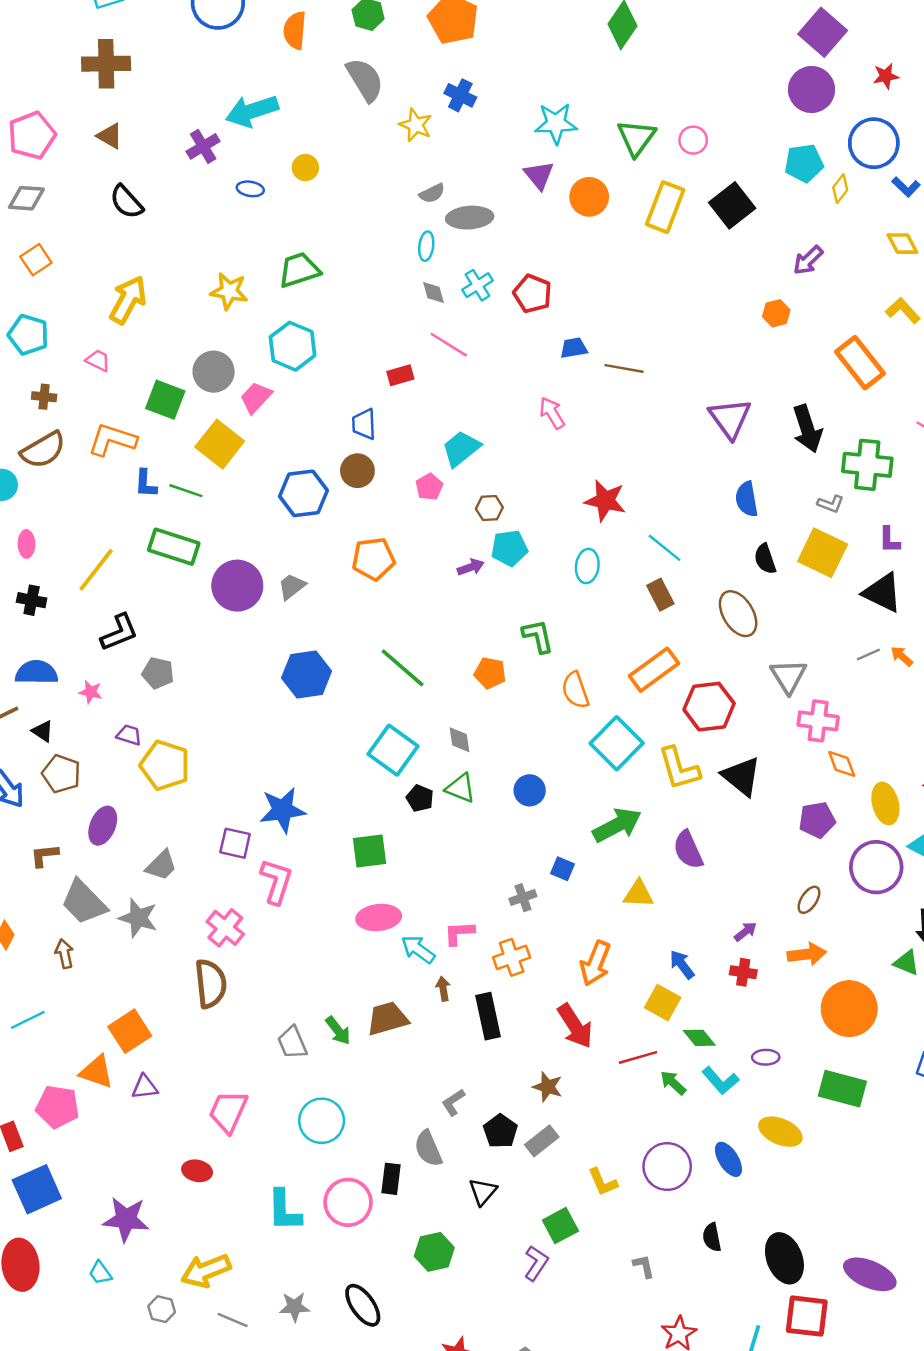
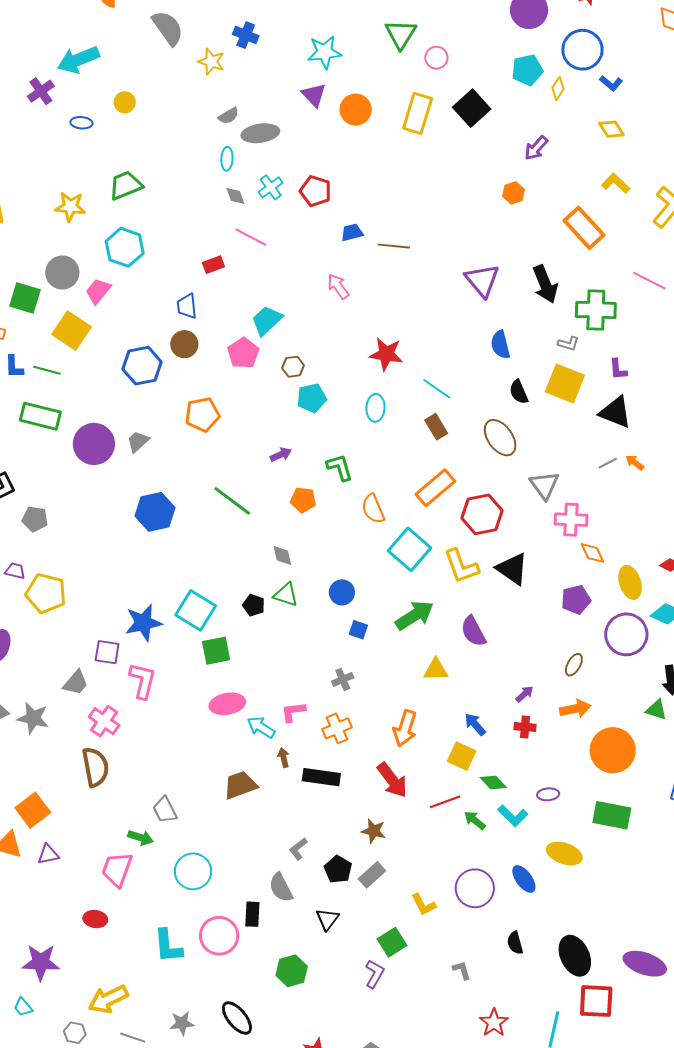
green triangle: (636, 138) -> (401, 34), moved
pink pentagon: (429, 487) -> (243, 353), size x1.4
purple arrow: (471, 567) -> (281, 455), moved
cyan square: (393, 750) -> (196, 610), moved
gray trapezoid: (161, 865) -> (76, 683), moved
blue square: (563, 869) -> (358, 630), moved
black rectangle: (488, 1016) -> (321, 777), turned -66
green arrow: (338, 1030) -> (140, 838), moved, turned -30

